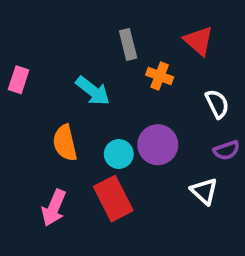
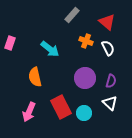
gray rectangle: (128, 44) -> (72, 15), moved, turned 56
white semicircle: (217, 104) -> (108, 48), moved
purple semicircle: (226, 150) -> (111, 81), moved, turned -56
cyan circle: (119, 154) -> (84, 113), moved

